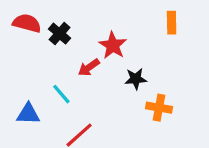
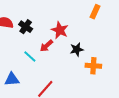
orange rectangle: (172, 23) -> (95, 12), turned 32
cyan line: (61, 94) -> (30, 56), moved

